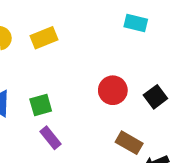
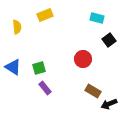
yellow rectangle: (44, 38) -> (45, 15), moved
black square: (155, 97) -> (109, 40), moved

